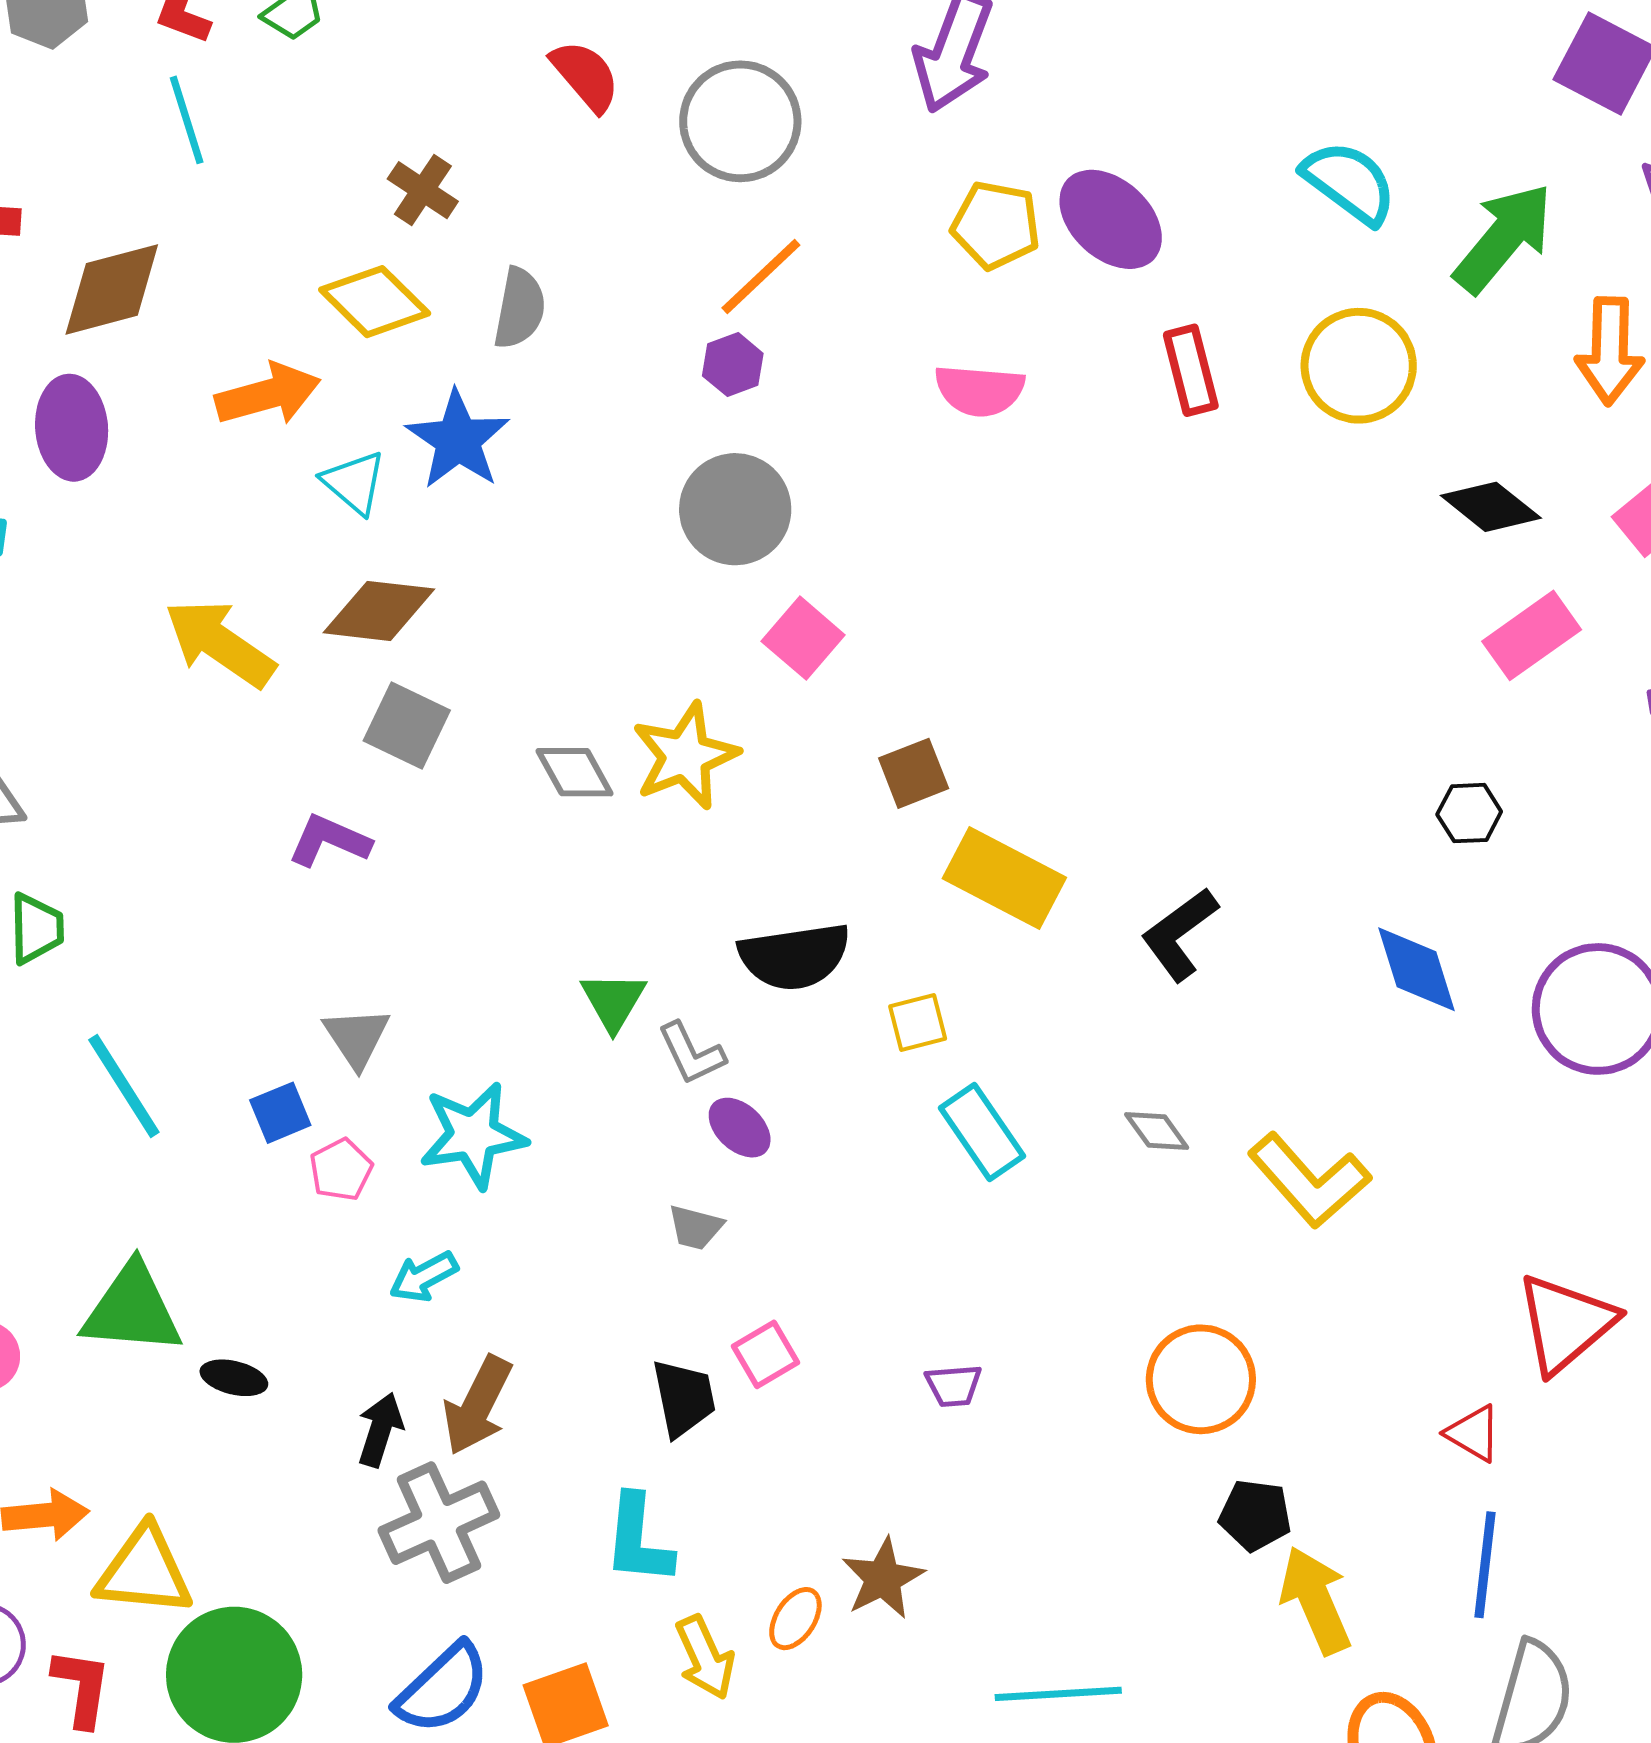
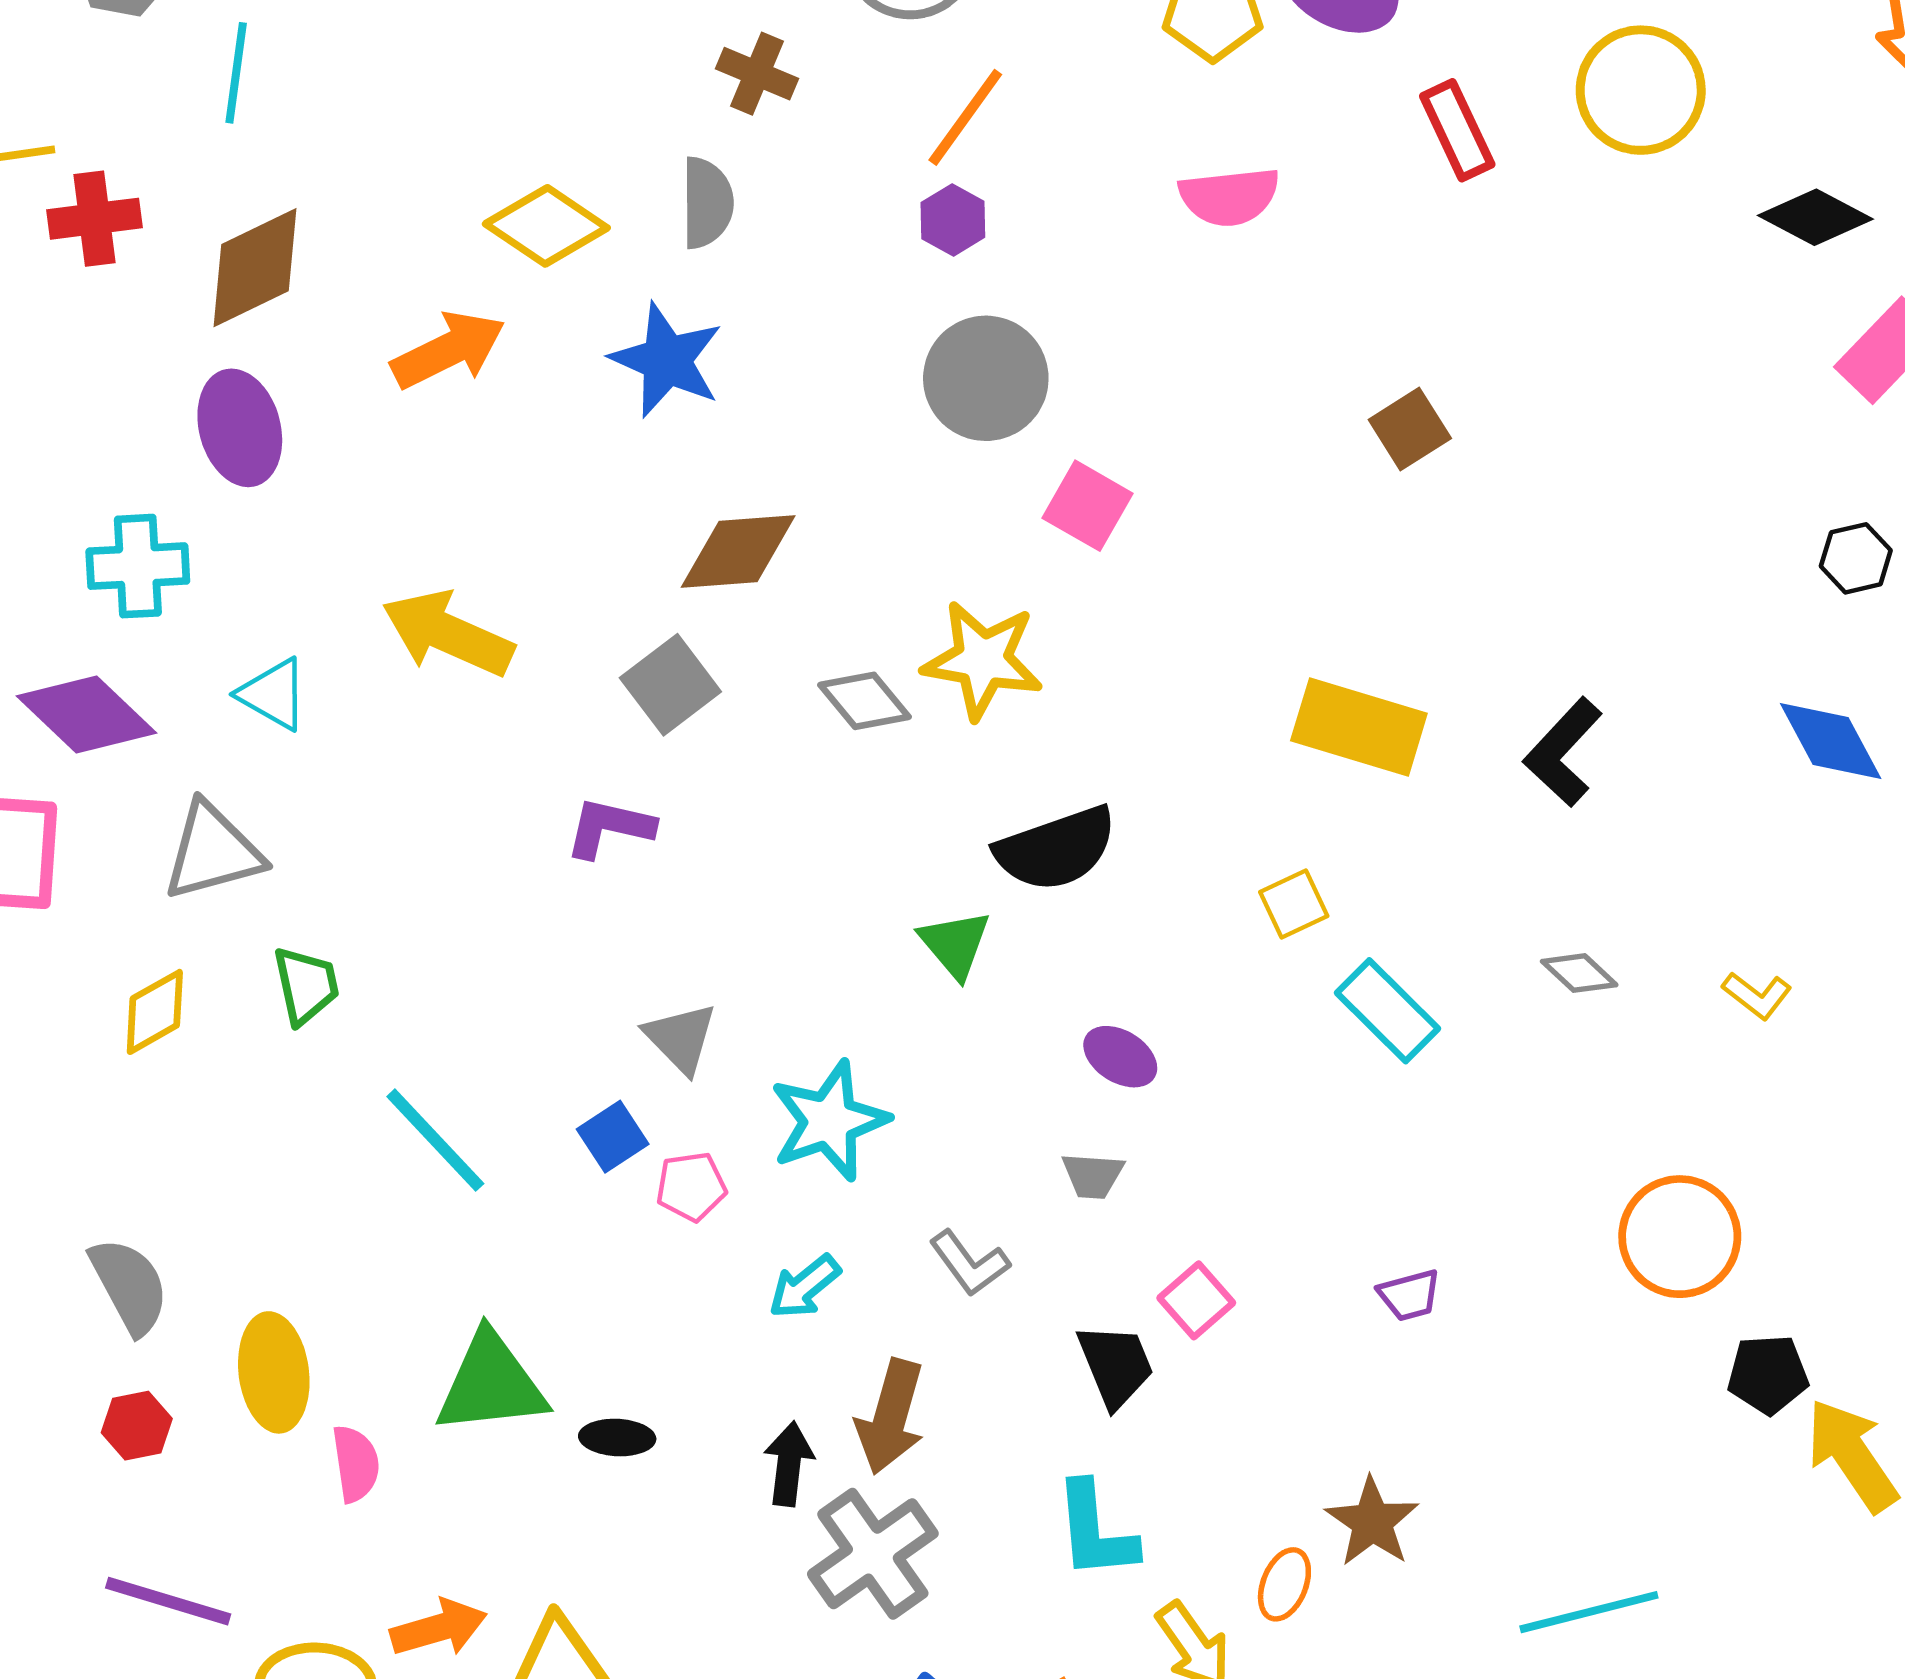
cyan line: (187, 120) -> (236, 73), moved, turned 36
brown cross: (423, 190) -> (757, 74), moved
cyan triangle: (354, 483) -> (273, 694), moved
brown diamond: (379, 611) -> (738, 551), moved
gray square: (407, 726) -> (670, 685), turned 38
yellow star: (685, 756) -> (983, 660), turned -30
brown square: (914, 773) -> (1410, 429), moved
black semicircle: (795, 956) -> (1056, 849), moved
gray L-shape: (691, 1053) -> (969, 1263), moved
pink pentagon: (341, 1170) -> (691, 1187), turned 30
yellow L-shape: (1309, 1180) -> (1757, 995), size x0.5

